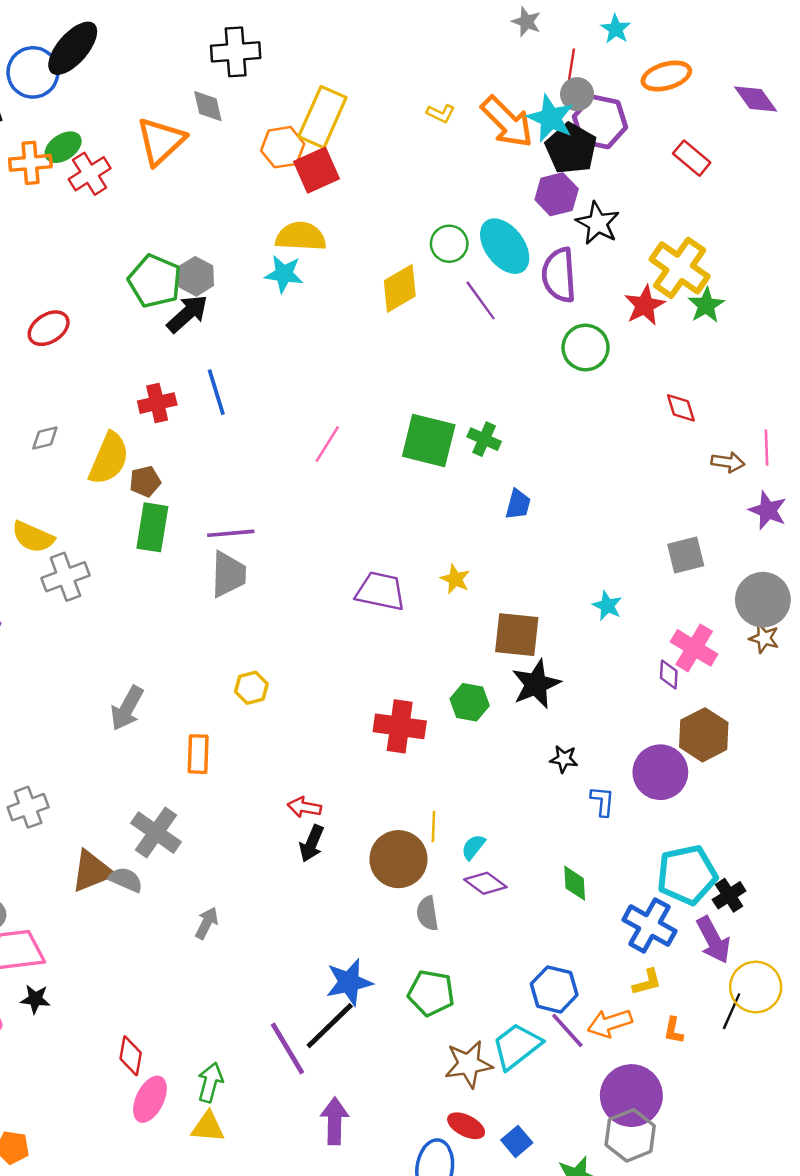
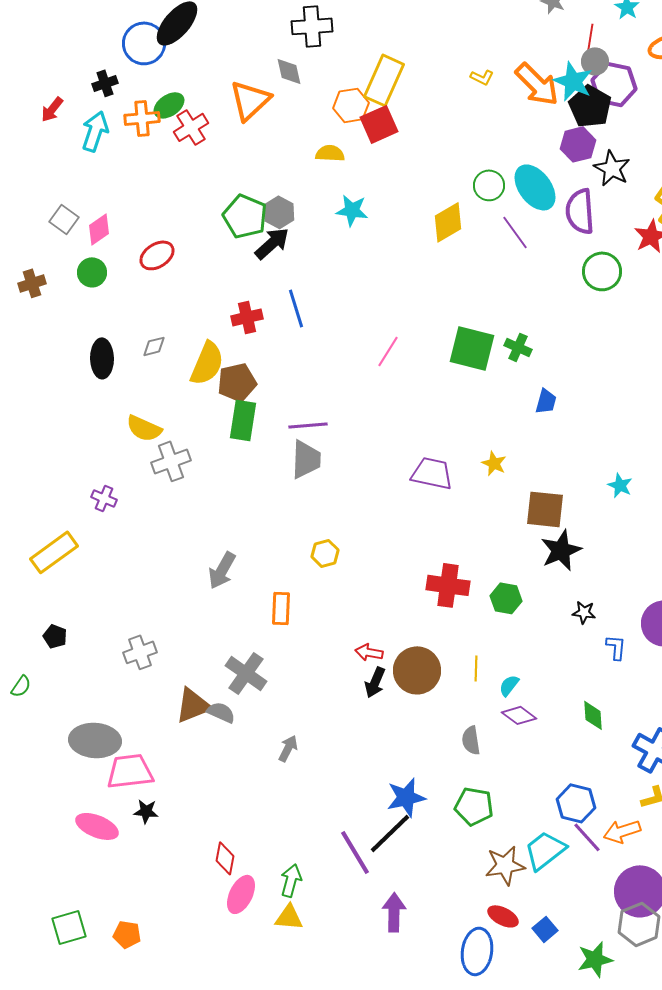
yellow semicircle: (301, 236) -> (330, 153), moved, size x0.7
brown pentagon: (145, 481) -> (237, 382), size x1.5
green hexagon: (470, 702) -> (506, 598), moved
brown circle: (398, 859) -> (417, 670), moved

